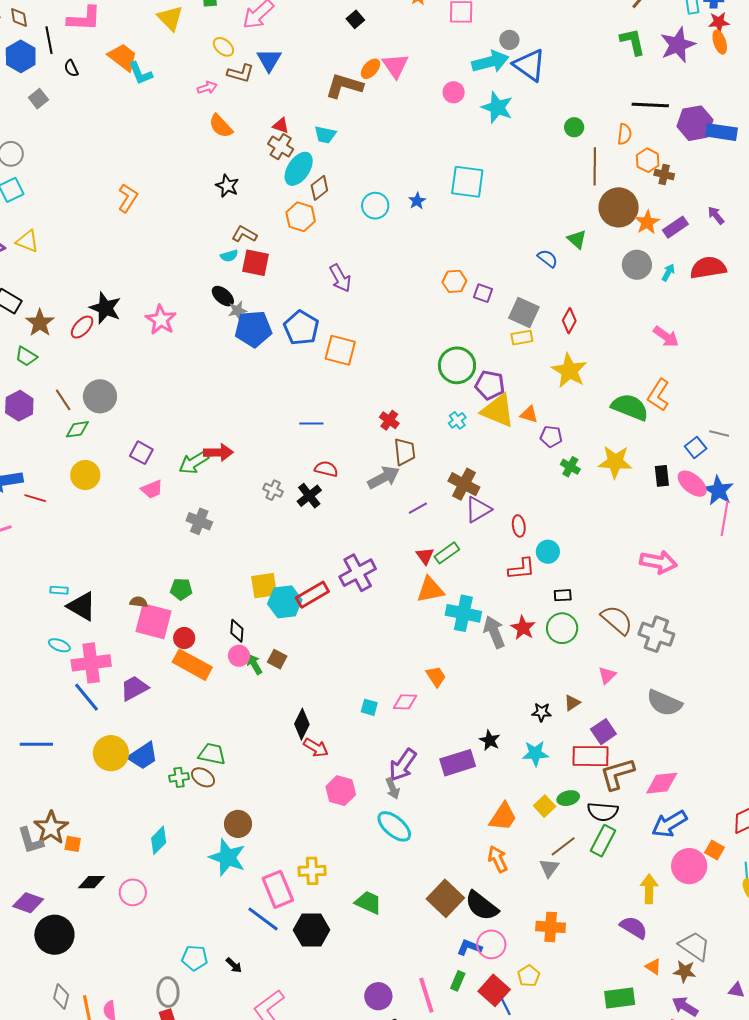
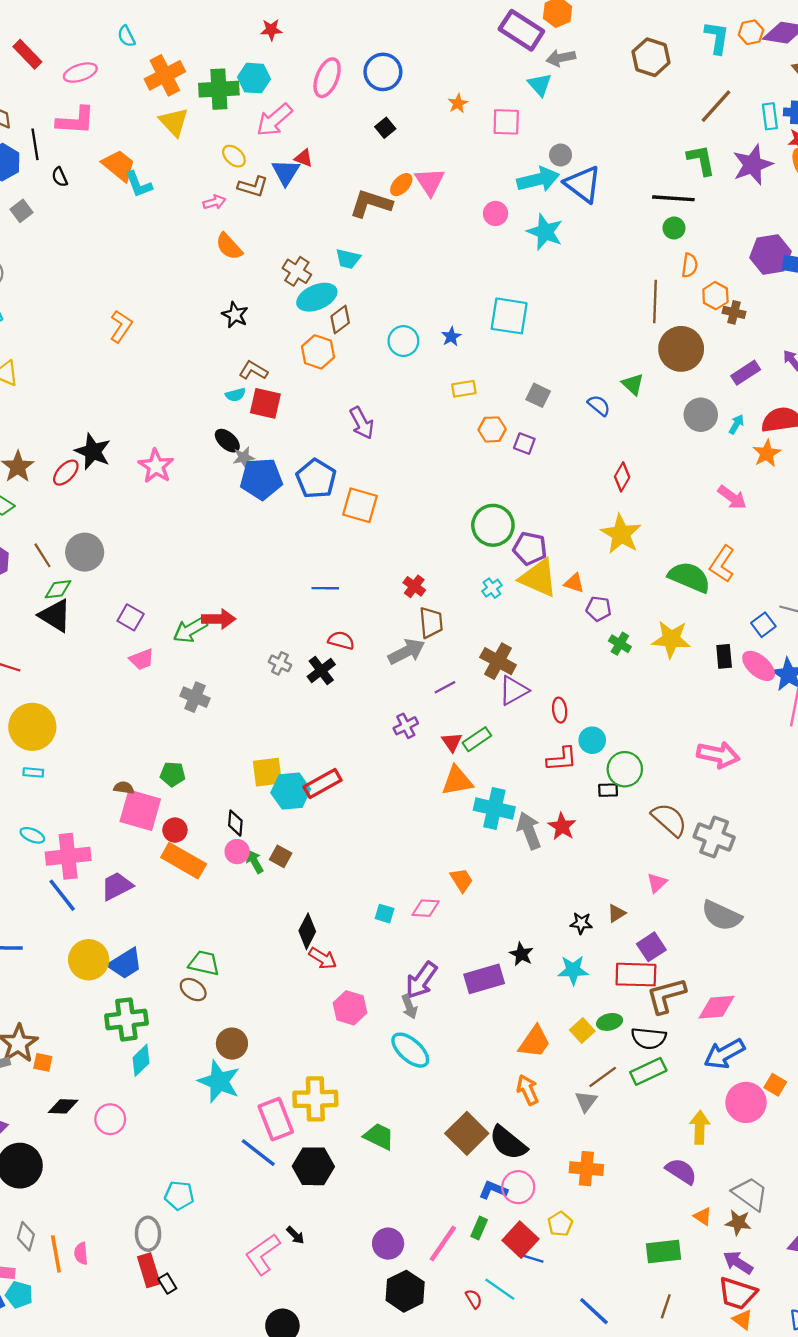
black line: (650, 105) -> (673, 198), moved
red triangle: (281, 126) -> (304, 158), moved
green circle: (574, 127) -> (674, 228), moved
cyan ellipse: (299, 169) -> (317, 297), turned 32
orange star: (647, 222) -> (767, 453), moved
gray square: (524, 313) -> (538, 395), moved, size x0.7
yellow rectangle: (522, 338) -> (464, 389), moved
yellow circle: (85, 475) -> (32, 727), moved, size x1.4
purple cross: (358, 573) -> (406, 726), moved, size x0.6
black triangle: (82, 606) -> (55, 616), moved
green circle: (562, 628) -> (625, 769), moved
green cross: (179, 777) -> (126, 1019), moved, size x1.8
green rectangle: (603, 841) -> (648, 1071), turned 36
yellow cross: (312, 871) -> (315, 1099), size x1.4
black arrow: (234, 965) -> (295, 1235), moved
pink line: (426, 995) -> (443, 1244), turned 51
blue line: (506, 1007) -> (533, 1259), turned -48

